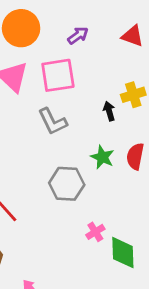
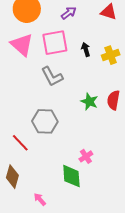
black arrow: (109, 111) -> (86, 49), moved
gray hexagon: (67, 184) -> (45, 121), moved
green diamond: (123, 253) -> (71, 176), moved

